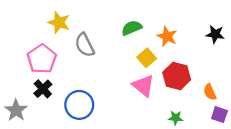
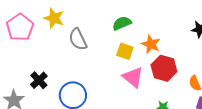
orange star: (167, 36) -> (151, 44), moved
yellow square: (147, 58) -> (125, 51), moved, turned -30
pink pentagon: (42, 59) -> (20, 27), moved

